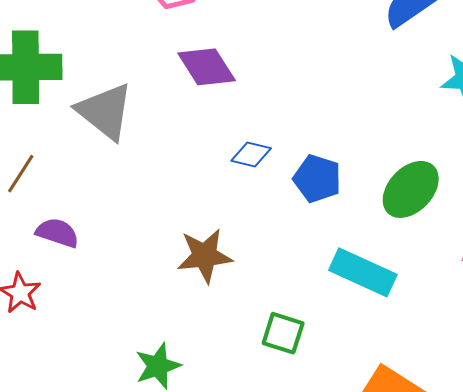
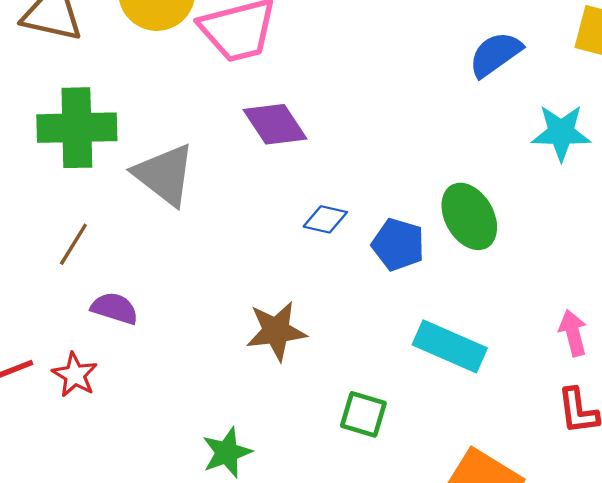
green ellipse: (411, 189) -> (469, 216), moved, turned -72

